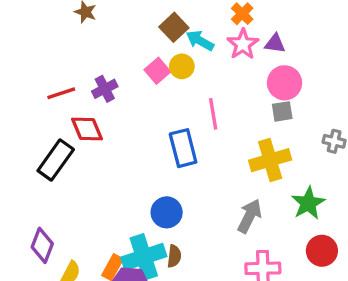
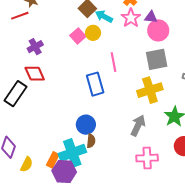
pink circle: (284, 83) -> (158, 30), moved
purple cross: (105, 89) -> (35, 47), moved
red line: (61, 93) -> (20, 16), moved
gray square: (282, 111) -> (157, 59), size x1.6
brown semicircle: (174, 256) -> (91, 141), moved

